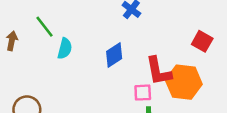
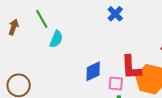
blue diamond: (114, 55) -> (93, 71), moved

